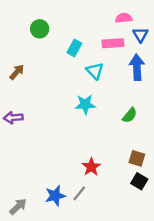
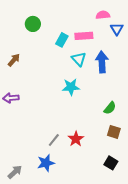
pink rectangle: (113, 43) -> (84, 36), moved
blue arrow: (137, 67) -> (102, 62), moved
green semicircle: (130, 115) -> (110, 108), moved
black square: (139, 181) -> (111, 163), moved
gray line: (79, 193) -> (54, 140), moved

